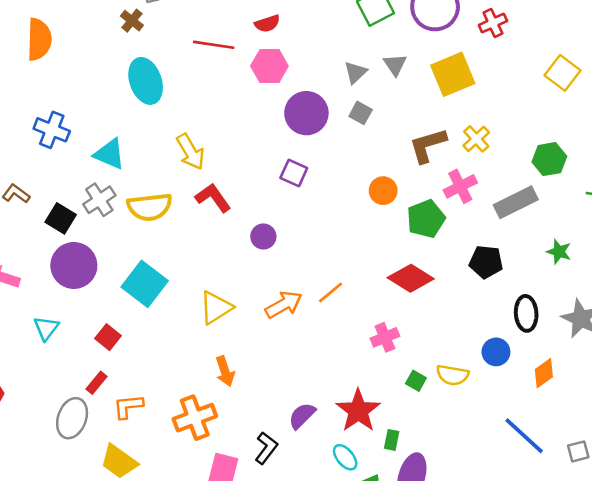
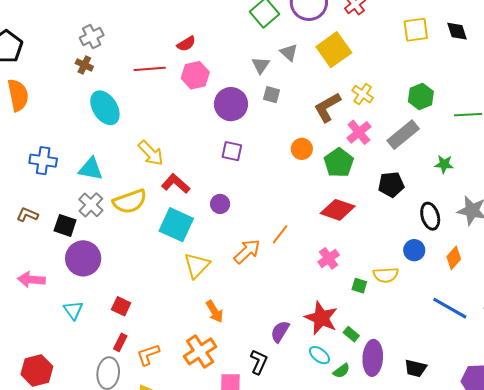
yellow square: (562, 73) -> (416, 30), turned -32
cyan square: (145, 284) -> (176, 225), moved
green rectangle: (392, 440) -> (351, 334), turned -49

